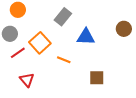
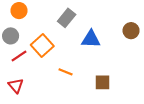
orange line: (64, 60) -> (66, 72), moved
red triangle: (27, 80) -> (16, 86), moved

